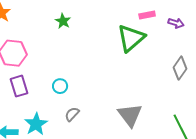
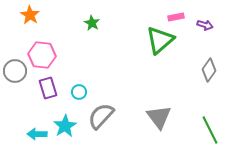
cyan circle: (60, 86) -> (79, 92), moved
gray semicircle: (72, 114) -> (101, 116), size x1.8

